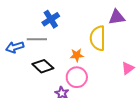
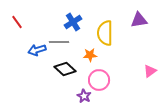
yellow semicircle: (98, 38) -> (105, 33), moved
orange star: (77, 55) -> (90, 55), moved

